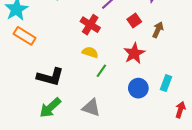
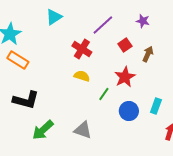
green line: (101, 71) -> (104, 94), moved
black L-shape: (50, 77) -> (26, 100), moved

